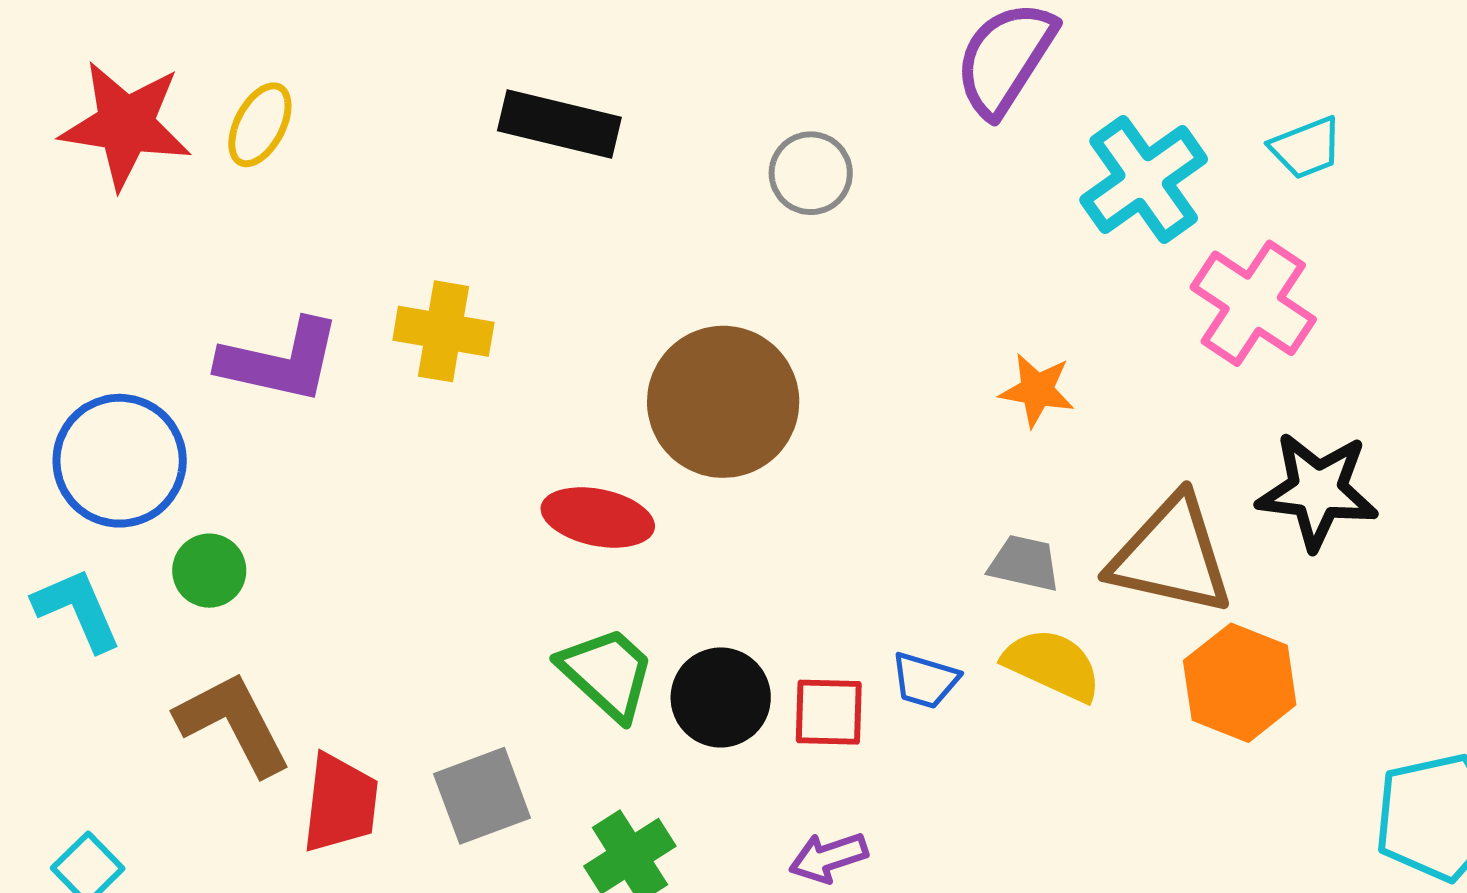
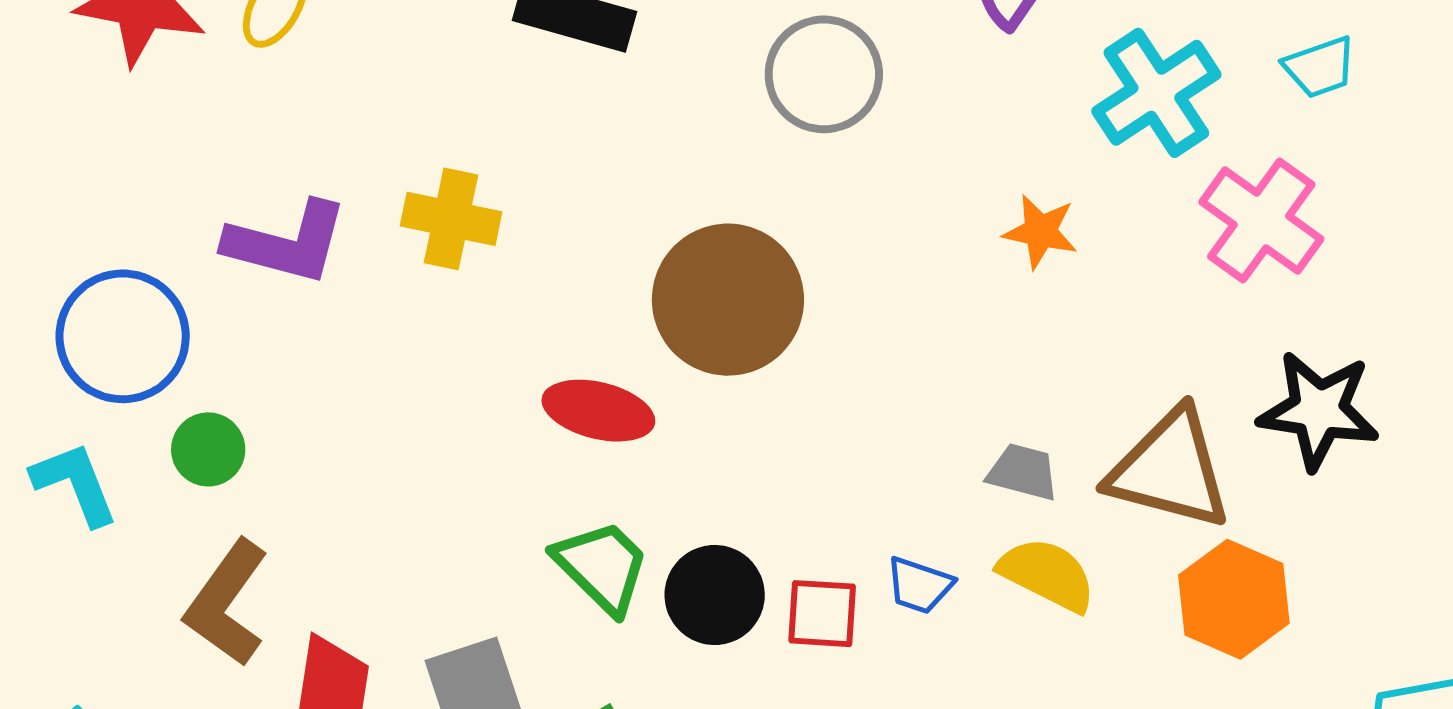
gray circle: (811, 173) -> (824, 74), size x1.4
orange star: (1037, 390) -> (1040, 232), moved
brown L-shape: (233, 723) -> (227, 603), turned -119

